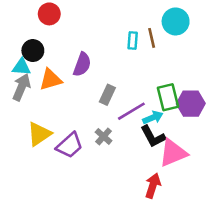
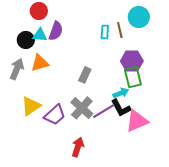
purple semicircle: (82, 64) -> (56, 31), moved
cyan triangle: (21, 67) -> (40, 35), moved
purple hexagon: (191, 104) -> (132, 61), moved
purple line: (131, 111) -> (104, 111), moved
gray cross: (104, 136) -> (82, 108), size x1.6
red arrow: (153, 186) -> (78, 147), moved

